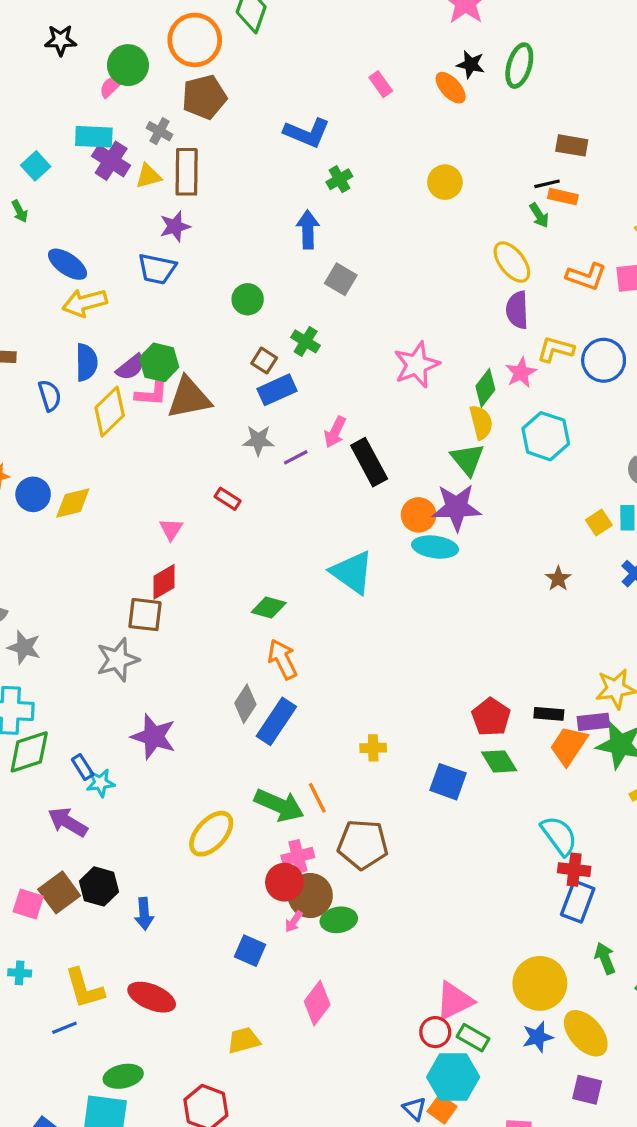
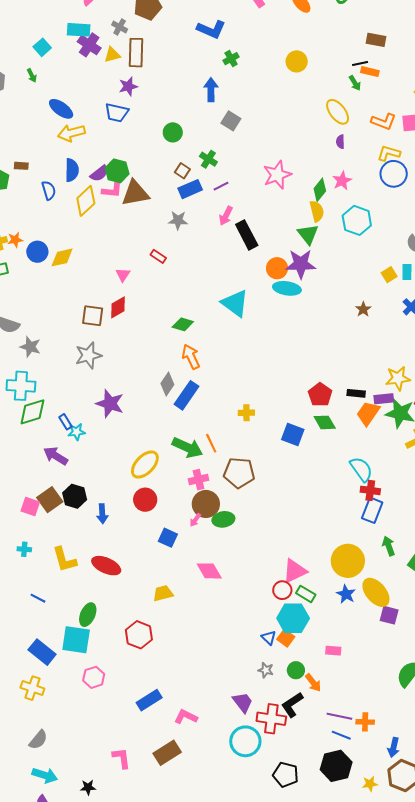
purple semicircle: (517, 310) -> (340, 142), size x0.6
yellow L-shape: (556, 349) -> (389, 153), moved
purple line: (296, 457) -> (221, 186), moved
brown square: (145, 615) -> (93, 316), moved
red circle: (284, 882) -> (145, 500), moved
pink diamond: (317, 1003) -> (209, 571), turned -68
blue line: (64, 1028) -> (38, 598), moved, turned 49
blue star: (538, 1037) -> (346, 594), turned -30
green ellipse: (123, 1076) -> (88, 615), turned -55
purple square: (587, 1090) -> (389, 615), moved

